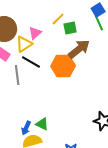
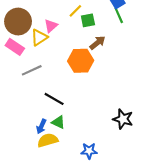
brown arrow: (79, 49) -> (98, 43), size x0.7
black line: (31, 62) -> (54, 99), moved
gray line: (17, 75) -> (32, 70), turned 72

